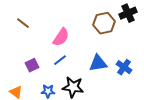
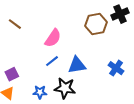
blue triangle: (98, 63) -> (77, 65), moved
purple square: (32, 65) -> (12, 74), moved

